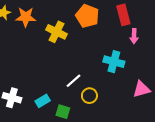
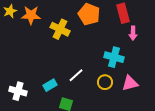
pink triangle: (141, 89) -> (130, 83), moved
yellow circle: (89, 96) -> (105, 82), moved
cyan rectangle: (43, 101) -> (50, 85), moved

